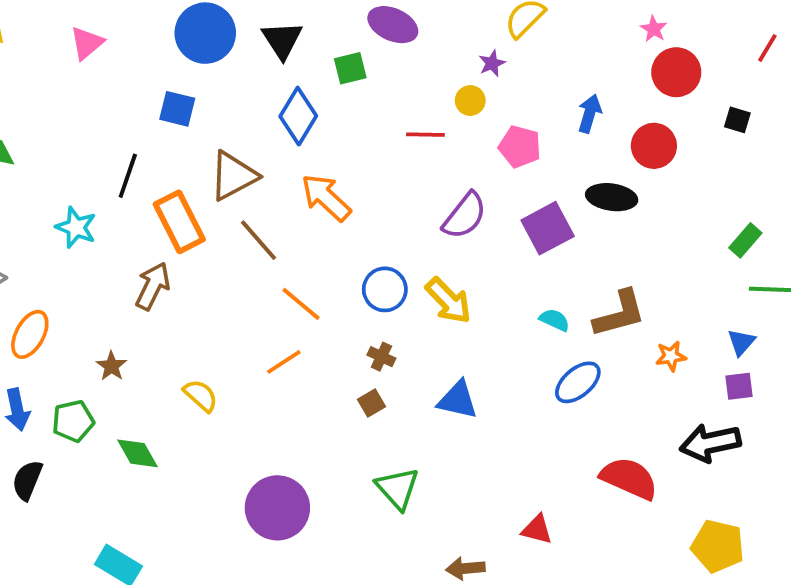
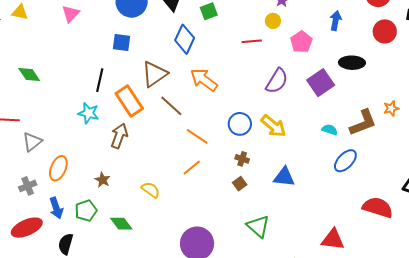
red circle: (654, 146) -> (385, 31), moved
pink pentagon: (520, 147) -> (301, 42), turned 30
cyan star: (76, 227) -> (89, 113), moved
orange star: (671, 356) -> (391, 108), moved
red triangle: (537, 529) -> (333, 239), size x1.4

